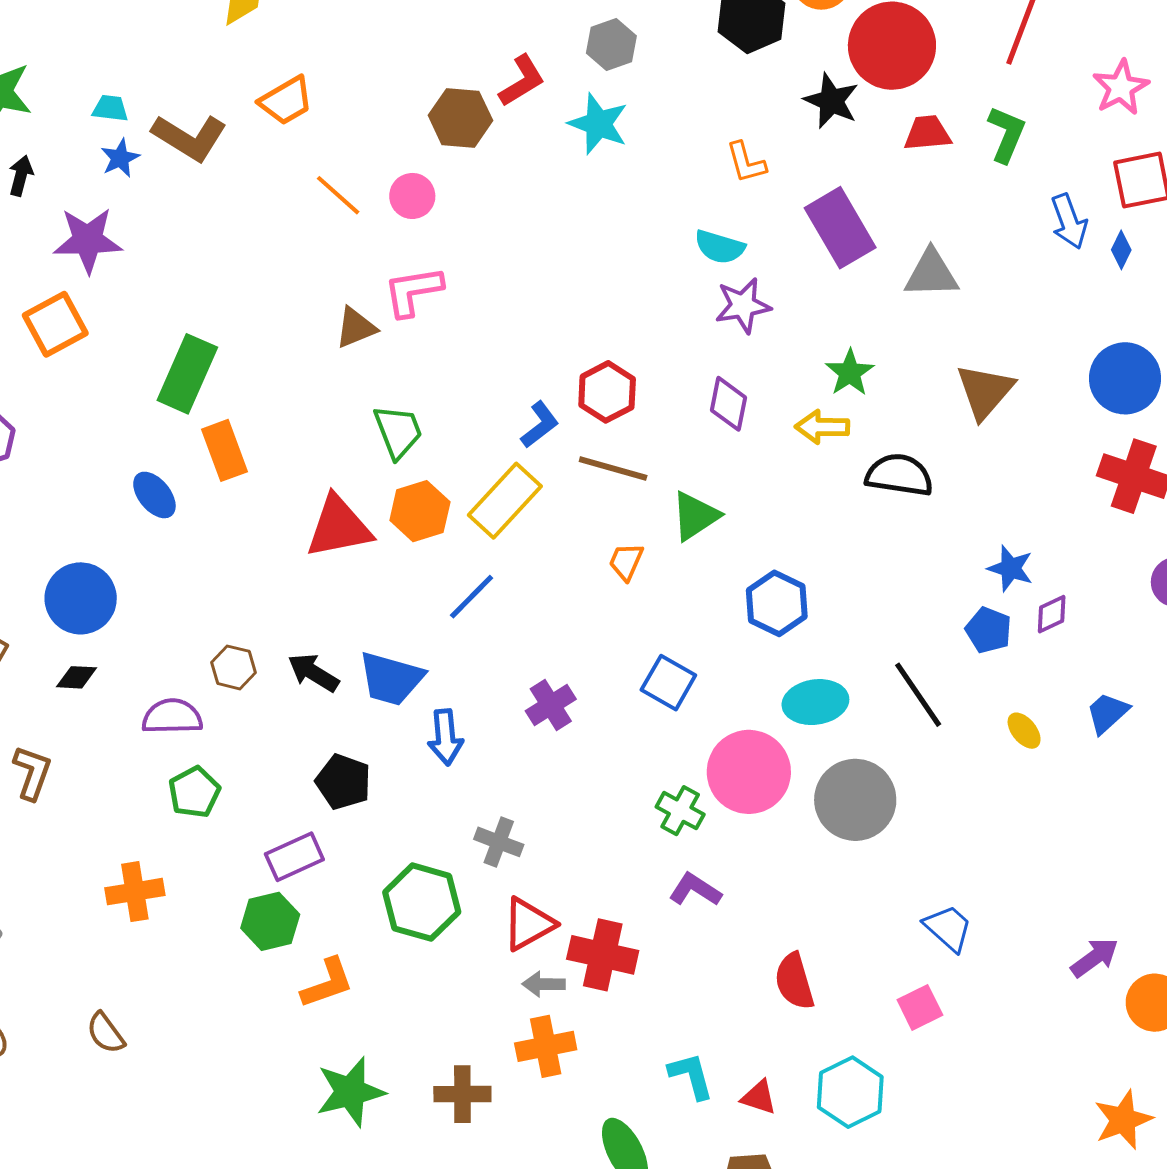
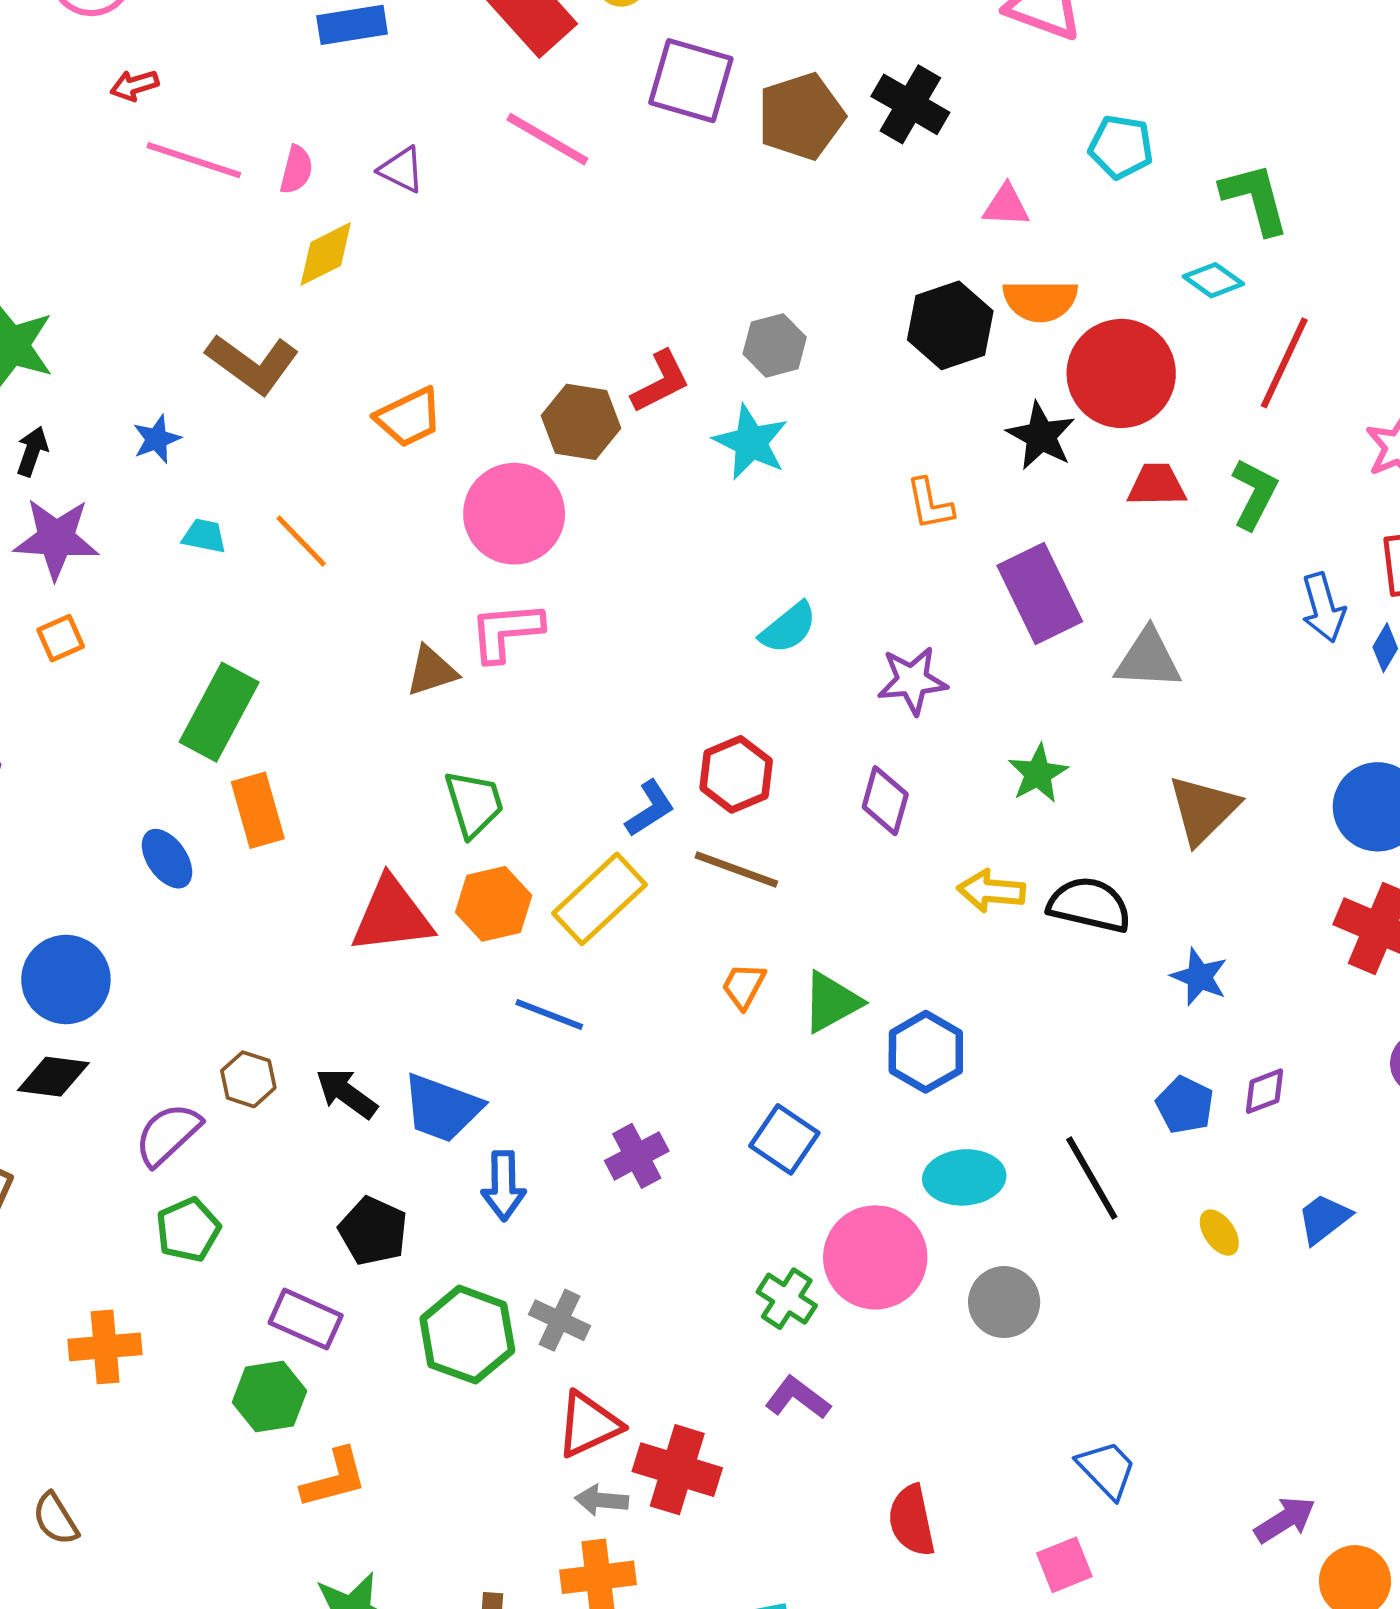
orange trapezoid: (286, 101) -> (409, 417), moved
cyan trapezoid: (110, 108) -> (204, 536), moved
brown L-shape: (190, 137) -> (252, 364), moved
orange line: (338, 195) -> (301, 541), moved
pink circle: (412, 196) -> (514, 514), size x1.8
purple star: (88, 240) -> (56, 539), moved
cyan semicircle: (720, 247) -> (788, 628), moved, turned -60
orange square: (55, 324) -> (61, 638), size x0.6
yellow arrow: (822, 427) -> (991, 891), moved
green triangle: (695, 516) -> (831, 1002), moved
blue star: (1010, 568) -> (1199, 977), moved
blue line: (472, 597) -> (549, 1014), turned 62
black diamond: (77, 677) -> (53, 1077), size x1.4
purple semicircle: (172, 717) -> (168, 1134), turned -46
gray circle: (855, 800) -> (1004, 1302), size x0.7
purple rectangle: (294, 857) -> (306, 1319), turned 44
green hexagon: (422, 902) -> (467, 1335), moved

